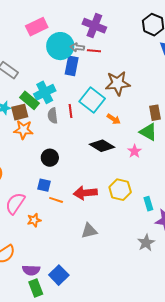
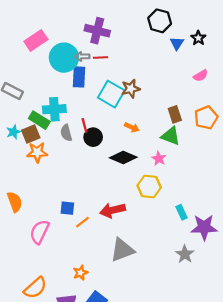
brown star: (118, 83) -> (131, 89), size x0.7
cyan cross: (45, 92) -> (54, 109), turned 30
cyan square: (92, 100) -> (111, 94), moved
black circle: (50, 158) -> (93, 137), moved
yellow hexagon: (120, 190) -> (149, 187), moved
orange line: (56, 200) -> (83, 222), turned -48
orange star: (34, 220) -> (80, 273), moved
gray triangle: (89, 231) -> (122, 250), size x1.4

